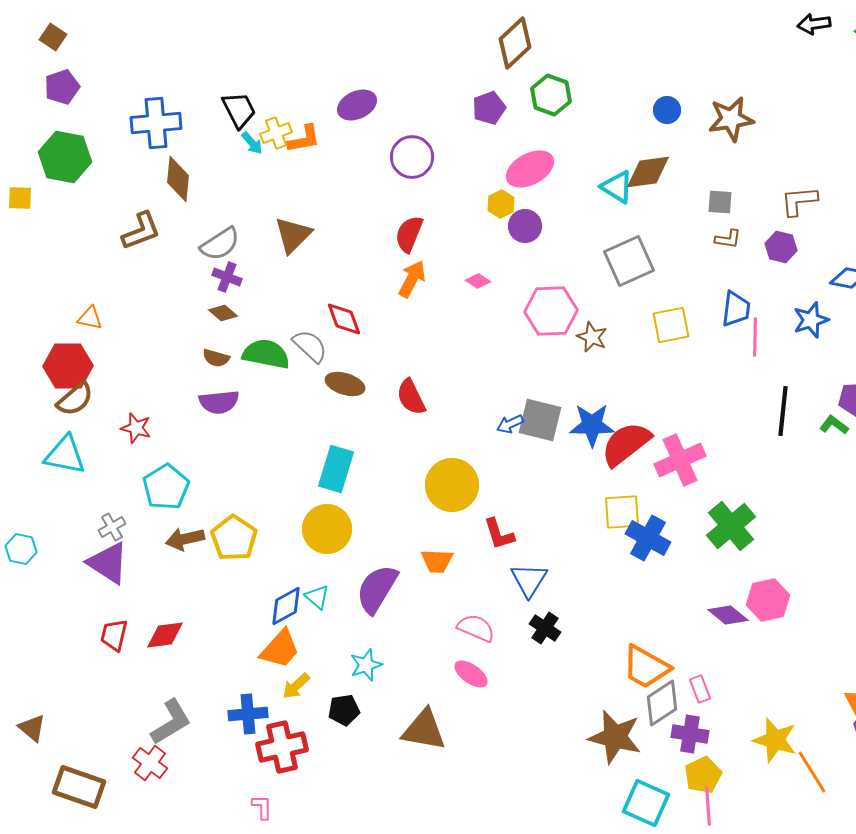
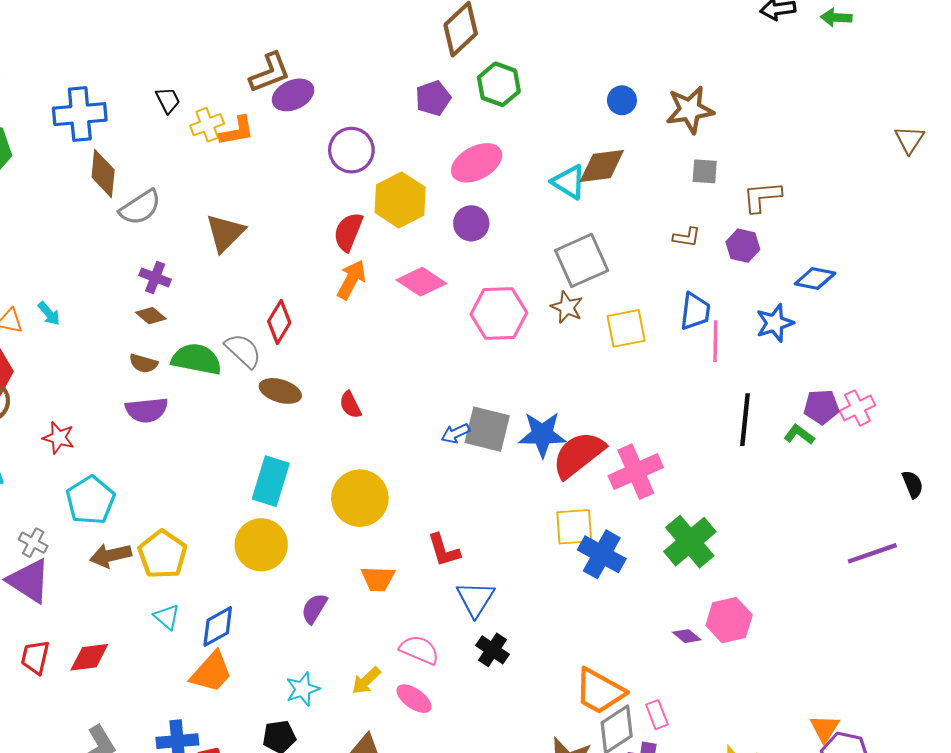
black trapezoid: (239, 110) -> (168, 100), size x0.7
cyan arrow: (252, 143) -> (49, 314), moved
gray square: (720, 202) -> (705, 171), moved
yellow hexagon: (501, 204) -> (400, 200), moved, size x1.8
brown L-shape: (141, 231) -> (270, 73), moved
gray semicircle: (220, 244) -> (140, 207), moved
pink diamond: (478, 281) -> (421, 282), size x1.8
red diamond: (344, 319) -> (279, 322), turned 51
brown star: (592, 337) -> (567, 307), moved
red semicircle: (411, 397) -> (350, 405), size x0.7
yellow circle: (452, 485) -> (360, 498), moved
gray cross: (112, 527) -> (33, 543), turned -32
purple semicircle: (377, 589) -> (314, 608), size x0.6
cyan triangle: (317, 597) -> (167, 617), moved
purple diamond: (728, 615) -> (687, 636), size x0.7
yellow arrow: (296, 686) -> (366, 681), moved

